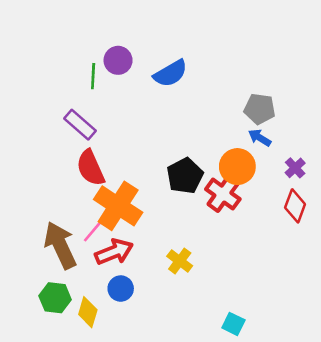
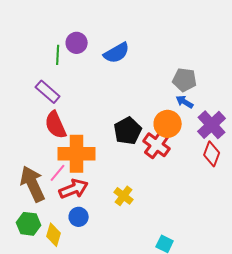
purple cross: (295, 168) -> (212, 125), size x1.8
orange cross: (118, 206) -> (77, 154), turned -33

